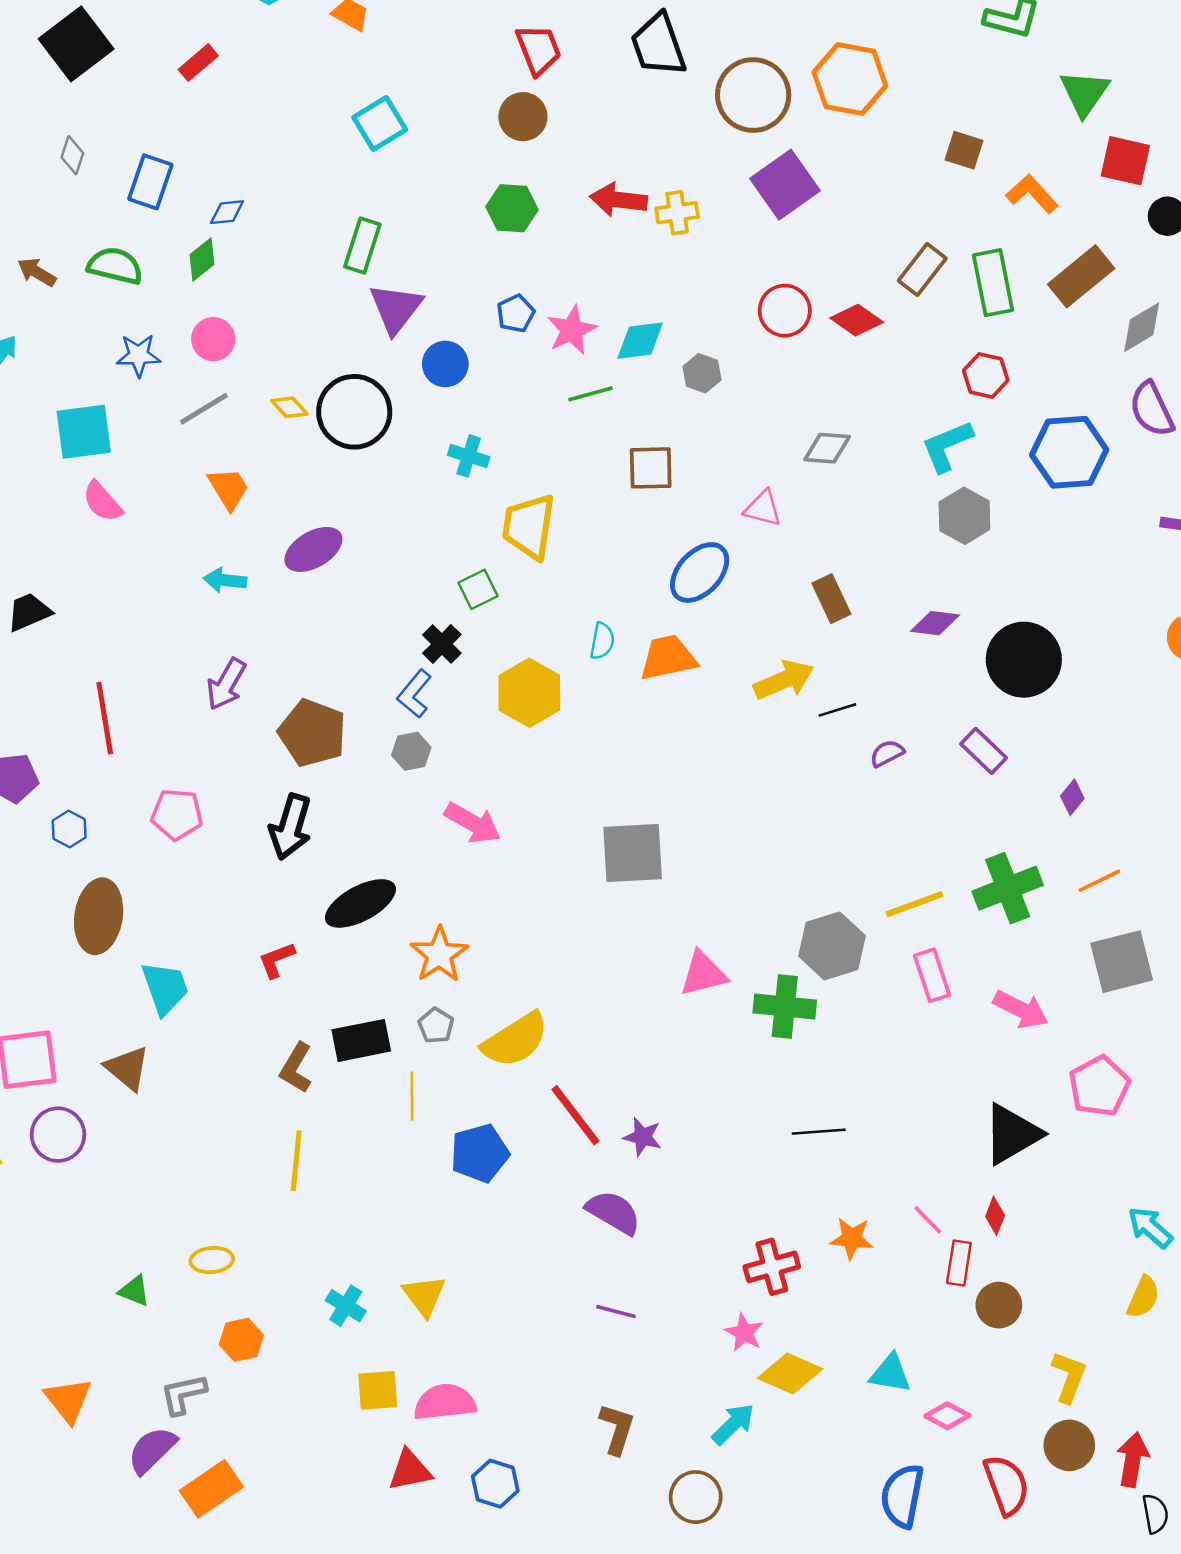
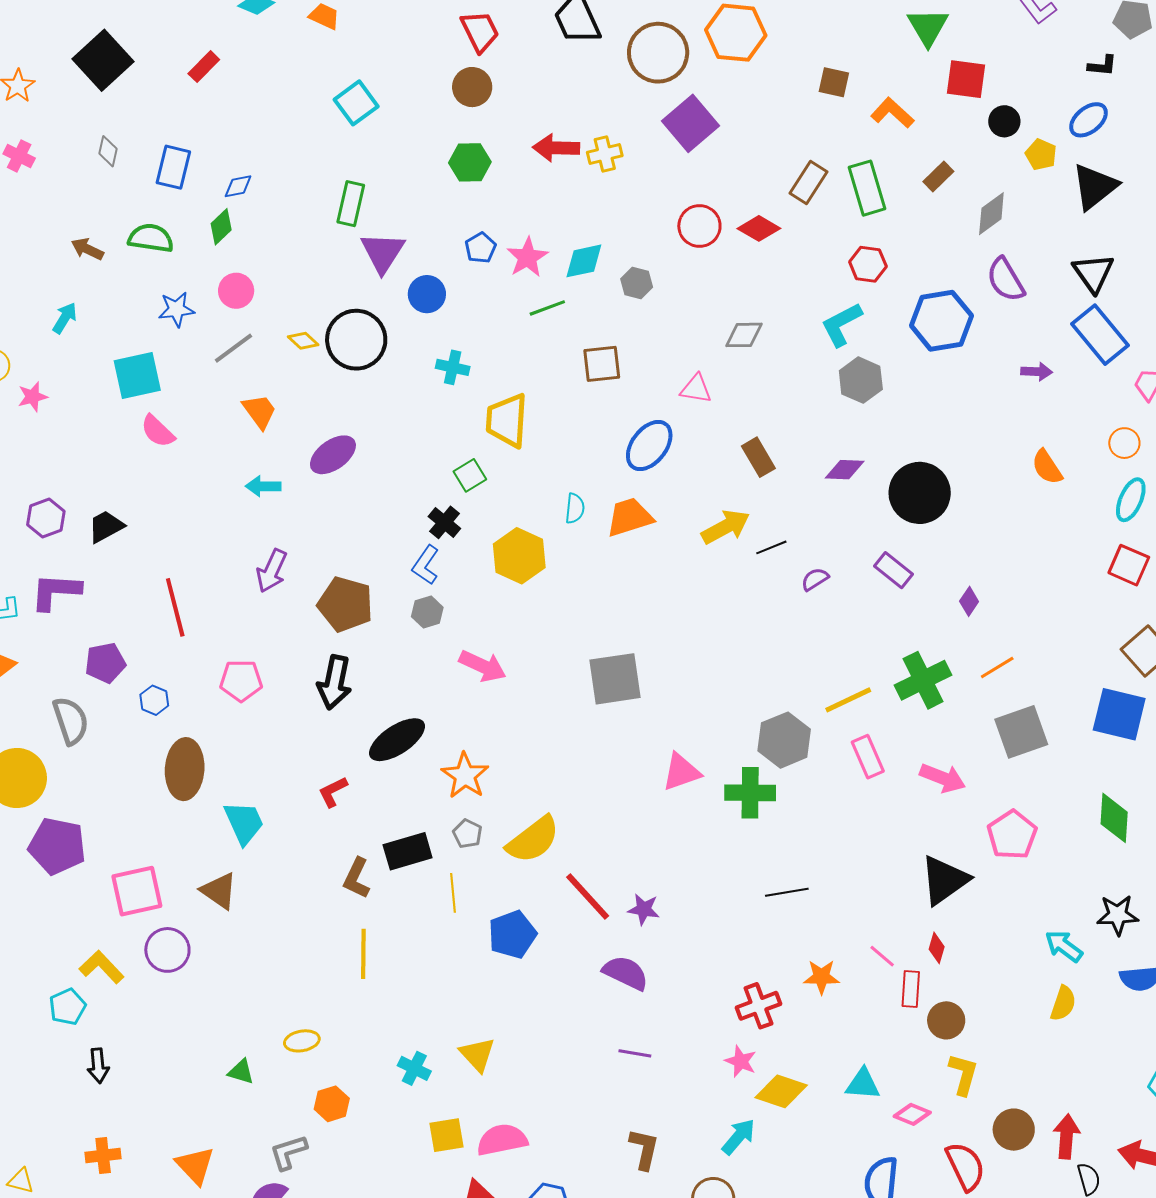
brown rectangle: (1081, 276) -> (938, 177), size x0.6
yellow L-shape: (1069, 1377) -> (963, 1074), moved

